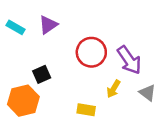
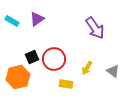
red circle: (91, 52) -> (54, 59), moved
purple arrow: (129, 60) -> (95, 28), moved

